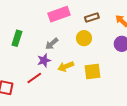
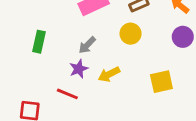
yellow square: (93, 72) -> (161, 82), moved
red line: (34, 78) -> (67, 94), turned 63

